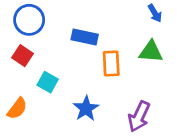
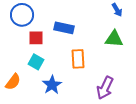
red square: (22, 56) -> (36, 38), moved, turned -35
orange rectangle: (111, 64) -> (78, 59), moved
blue star: (86, 109) -> (52, 85), moved

